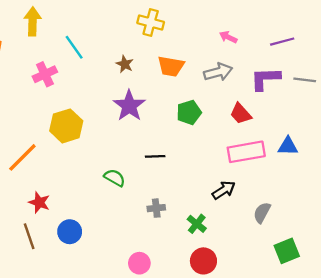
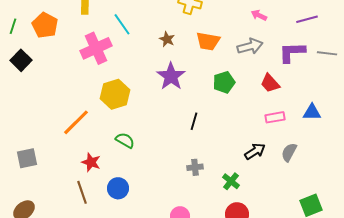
pink cross: (45, 74) -> (96, 48), size x1.4
pink rectangle: (246, 152) -> (275, 117), size x0.6
black line: (155, 156) -> (194, 121), turned -72
green semicircle: (115, 178) -> (125, 140), moved
gray semicircle: (262, 213) -> (289, 152), moved

